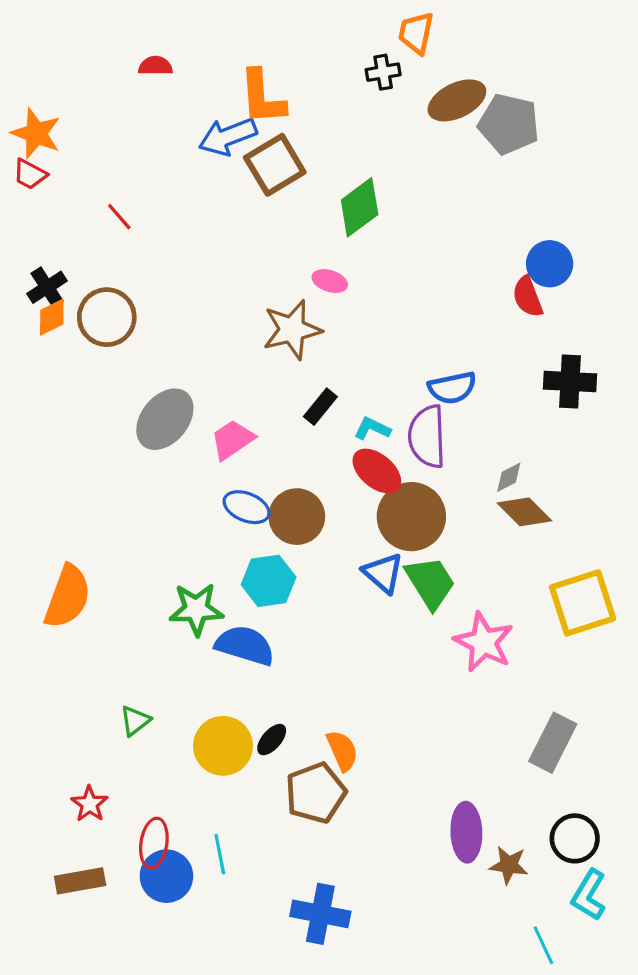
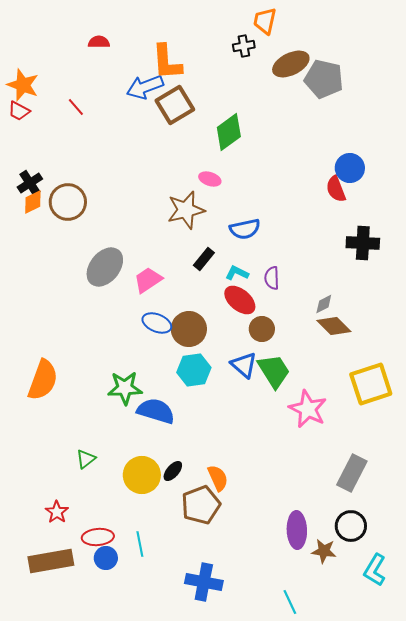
red line: (119, 217) -> (76, 107), moved
blue semicircle: (452, 388) -> (245, 229), moved
purple semicircle: (427, 436) -> (272, 278), size x0.6
brown circle: (411, 517) -> (262, 329), size x0.6
cyan hexagon: (269, 581) -> (194, 370), moved
black circle: (575, 838) -> (351, 526), moved
red ellipse: (154, 843) -> (98, 537), turned 76
blue circle: (166, 876) -> (106, 558), size x0.7
brown rectangle: (80, 881) -> (51, 561), size x1.4
cyan line: (543, 945) -> (290, 602), moved

